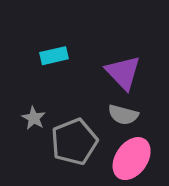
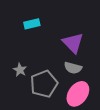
cyan rectangle: (54, 56) -> (32, 24), moved

